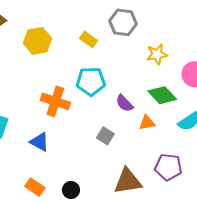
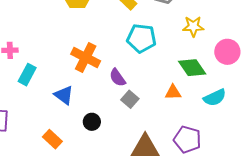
cyan pentagon: (91, 81) -> (141, 38), moved
purple semicircle: (124, 103) -> (117, 78), moved
black circle: (71, 190) -> (92, 122), moved

